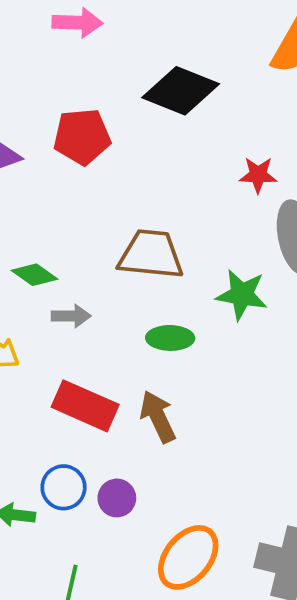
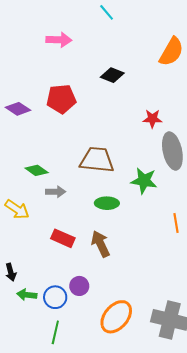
black diamond: (181, 91) -> (112, 75), size x0.6
red rectangle: (85, 406) -> (63, 238), size x0.7
blue circle: (64, 487) -> (55, 297), moved

